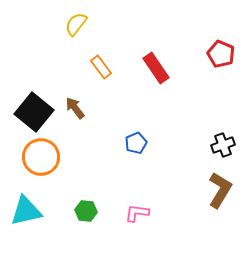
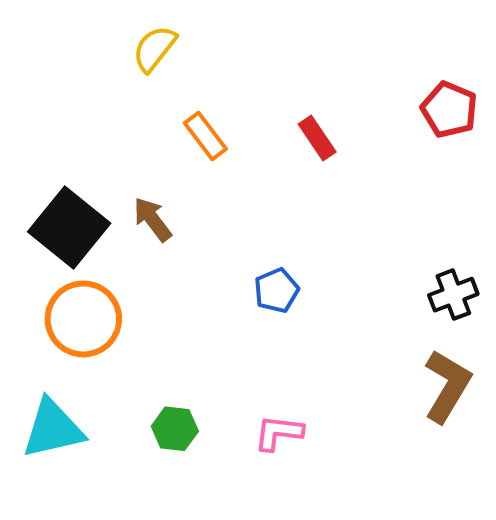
red rectangle: (156, 68) -> (317, 138), size x0.7

